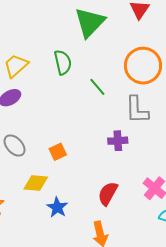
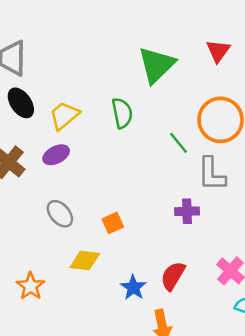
green line: (97, 87) -> (178, 143), moved
blue star: (57, 207) -> (133, 287), moved

